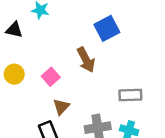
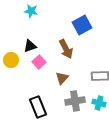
black triangle: (14, 30) -> (30, 46), moved, turned -32
brown triangle: (61, 107) -> (62, 78), moved

